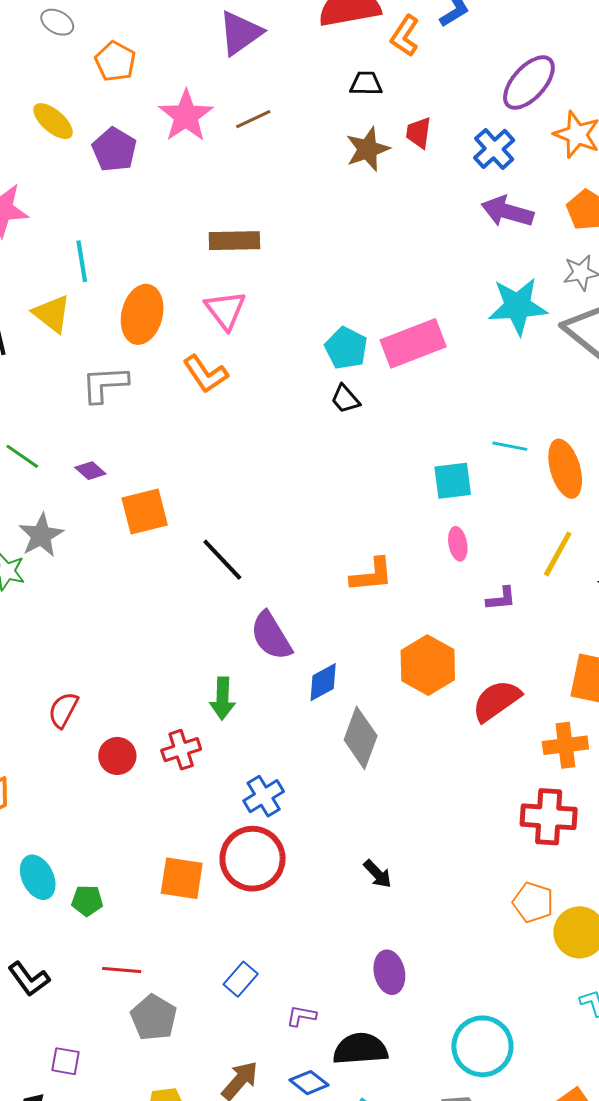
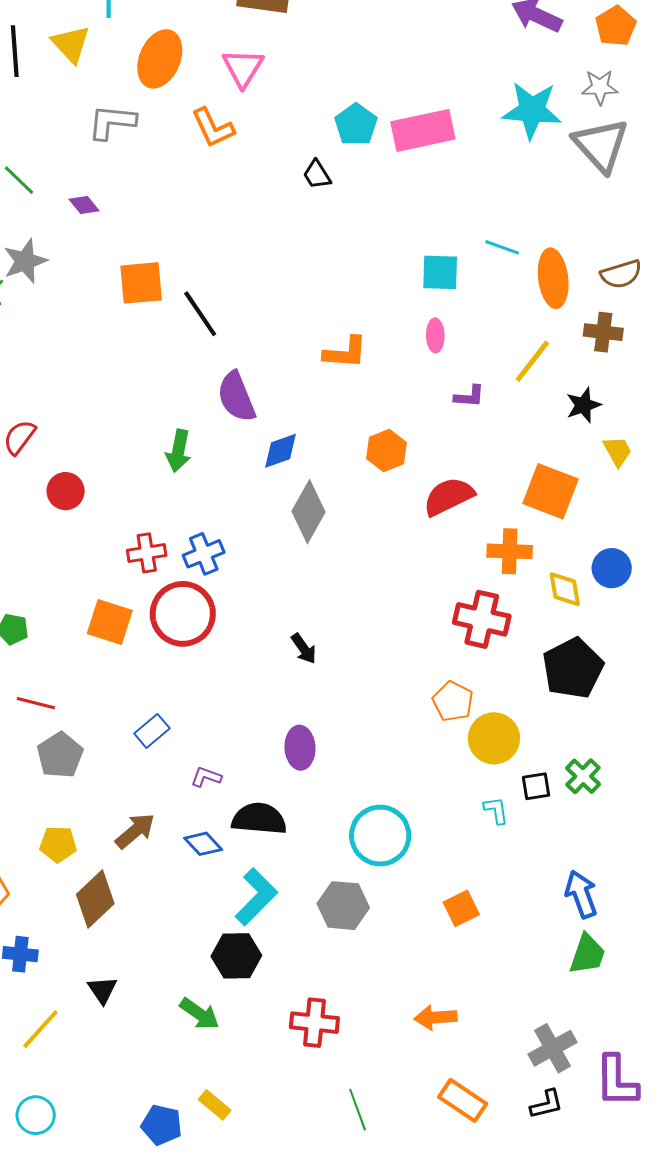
black trapezoid: (345, 399) -> (317, 175), moved
orange square: (145, 511) -> (141, 283), moved
orange hexagon: (428, 665) -> (386, 451), size x0.7
red cross: (181, 750) -> (147, 553), moved

